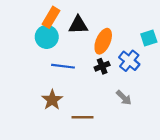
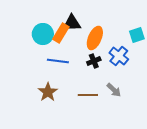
orange rectangle: (51, 17) -> (61, 33), moved
brown line: (83, 117) -> (88, 95), moved

